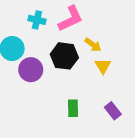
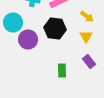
yellow arrow: (93, 45) -> (87, 16), moved
purple rectangle: (113, 111) -> (89, 62), moved

